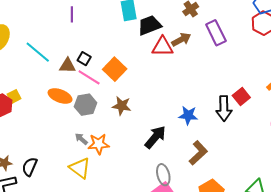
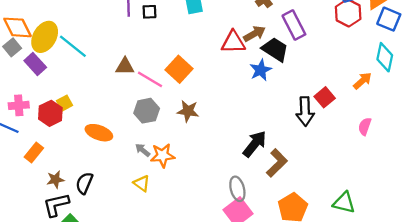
black trapezoid: (149, 25) -> (275, 49), moved, turned 55
cyan line: (38, 52) -> (73, 46), moved
black square: (84, 59) -> (149, 12), moved, turned -32
orange ellipse: (60, 96) -> (99, 133), moved
blue star: (188, 115) -> (261, 70), moved, turned -30
black arrow: (155, 137) -> (255, 144), moved
yellow triangle: (80, 168) -> (142, 183), size x0.7

